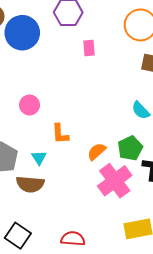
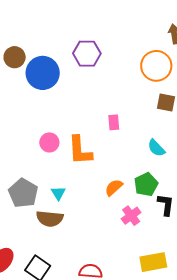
pink rectangle: (89, 48) -> (114, 122), moved
orange L-shape: (60, 134) -> (80, 150), moved, size x1.5
pink cross: (115, 181) -> (131, 216), size x0.6

